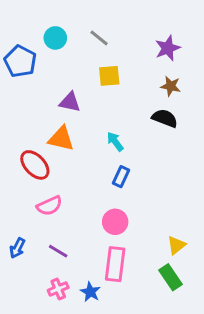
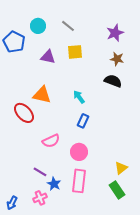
purple triangle: (70, 102) -> (48, 57), moved
pink semicircle: (49, 206) -> (51, 141), moved
blue arrow: (17, 248) -> (12, 203), moved
blue star: (90, 292) -> (54, 184), moved

